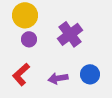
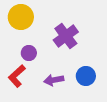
purple circle: (29, 39) -> (29, 53), moved

